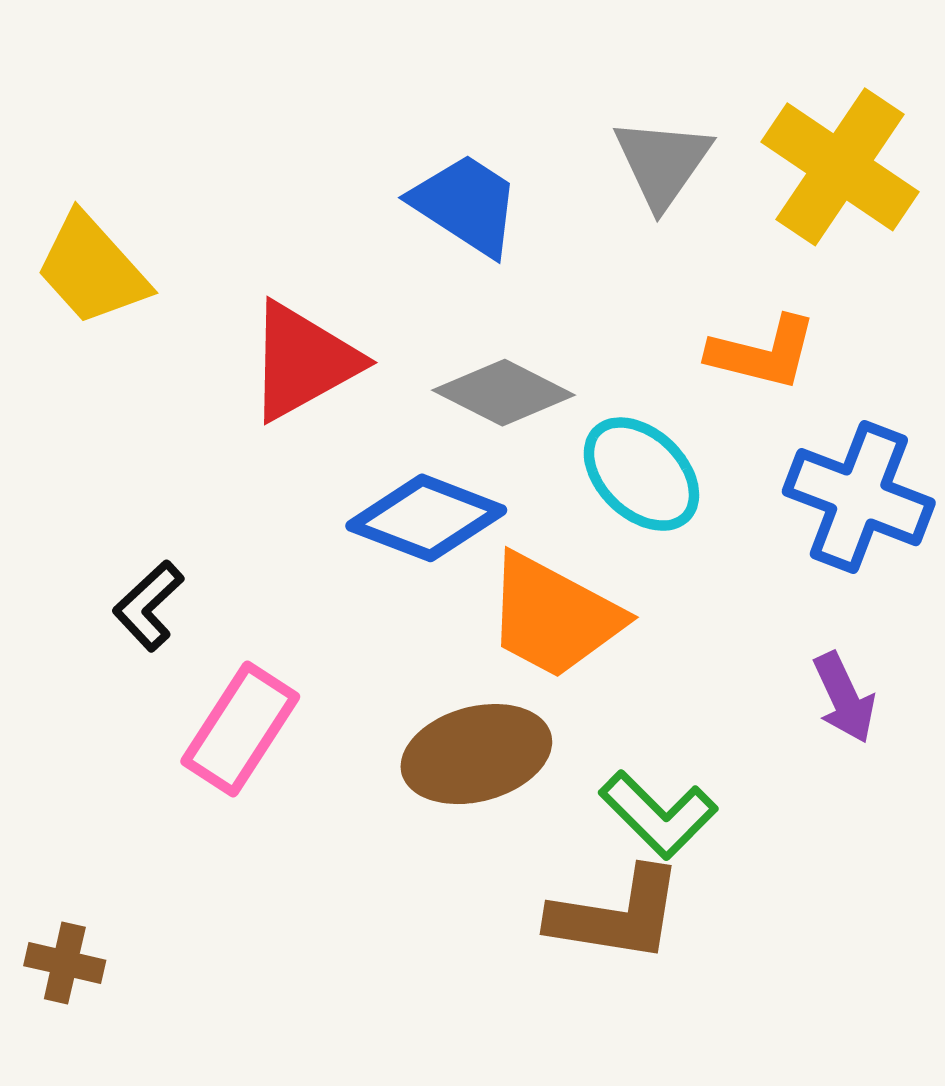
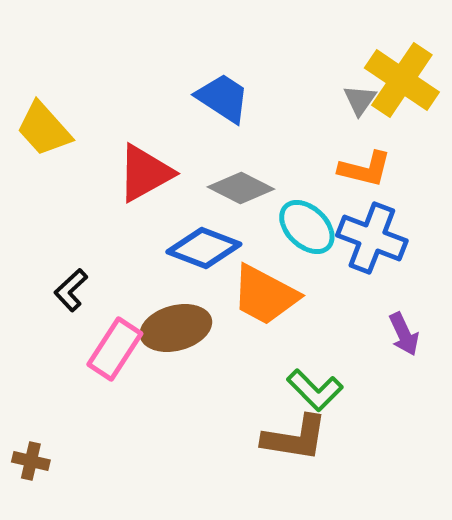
gray triangle: (662, 163) -> (360, 100), moved, size x0.7
blue cross: (859, 497) -> (372, 238), moved
brown ellipse: (476, 754) -> (176, 328), moved

